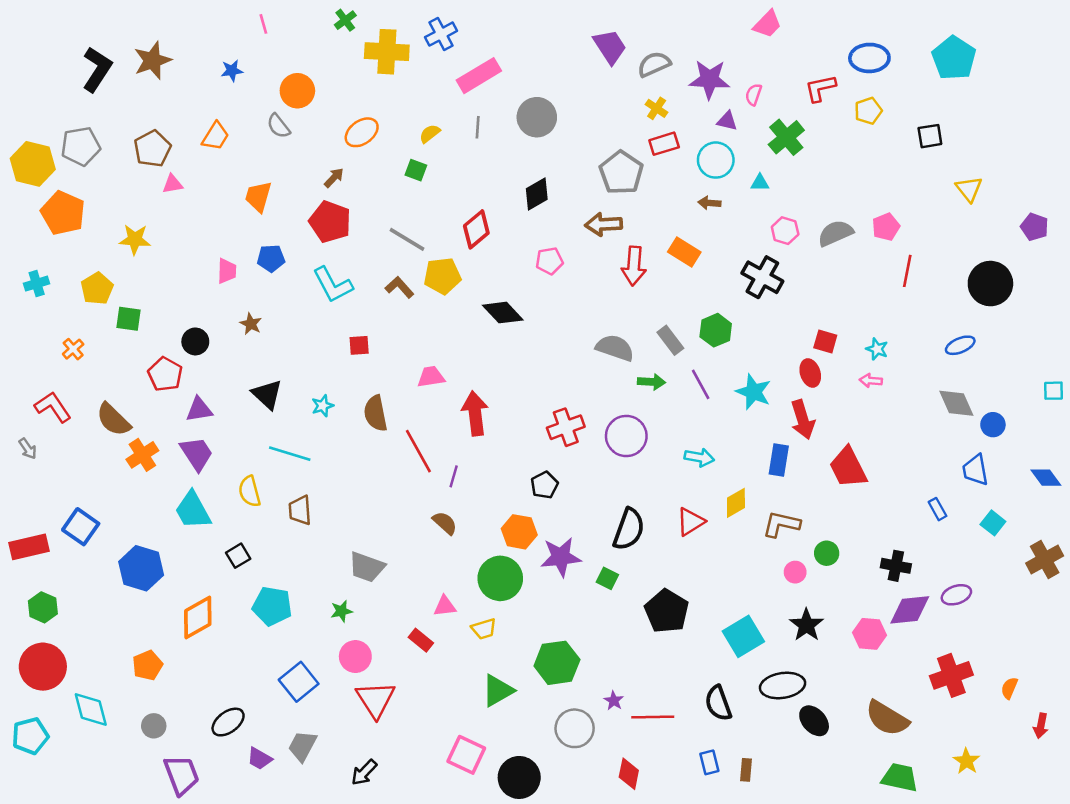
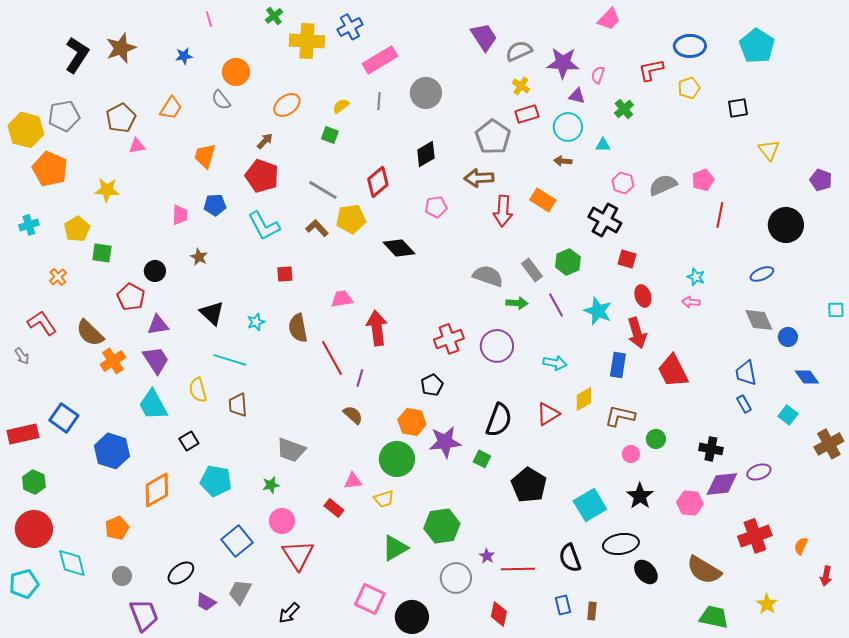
green cross: (786, 137) -> (624, 109), size x0.7
red square: (825, 341) -> (627, 259), moved
blue trapezoid: (975, 470) -> (746, 373), moved
blue diamond: (1046, 478) -> (807, 377), moved

